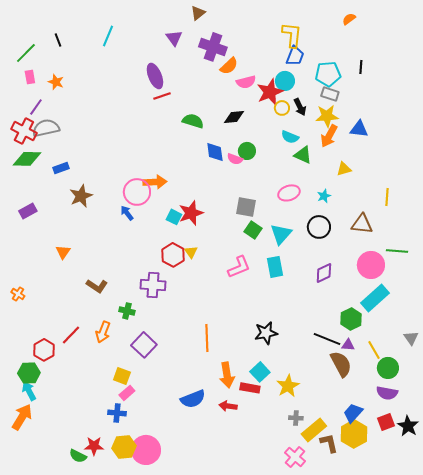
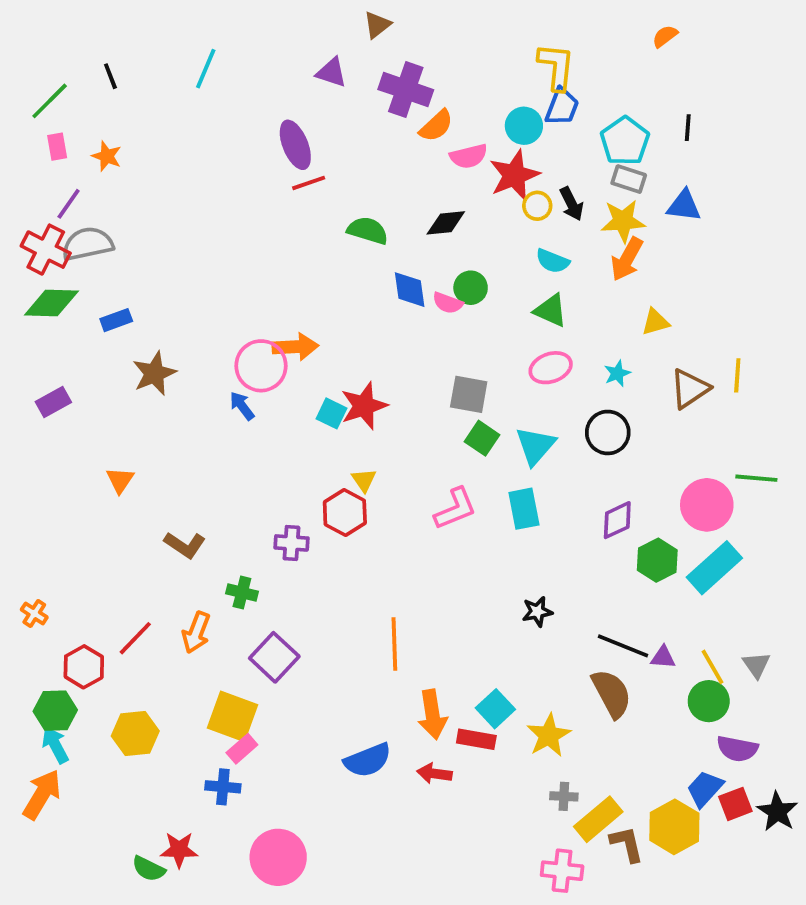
purple triangle: (174, 38) -> (331, 72), turned -36
cyan pentagon: (328, 74) -> (625, 141), turned -30
cyan circle: (285, 81) -> (524, 126), moved
blue triangle: (359, 129) -> (684, 206), moved
green triangle: (303, 155) -> (551, 311), moved
brown triangle: (362, 224) -> (690, 389), moved, turned -40
red hexagon: (173, 255) -> (345, 512), moved
purple cross: (153, 285) -> (291, 543), size x0.7
orange cross: (18, 294) -> (34, 613), moved
green hexagon: (351, 319) -> (657, 560), moved
black star: (266, 333) -> (537, 612), moved, size x0.7
gray triangle: (411, 338) -> (756, 665), moved
brown semicircle: (341, 364) -> (612, 693), moved
green circle: (388, 368) -> (709, 701), moved
yellow square: (122, 376) -> (232, 716), size x1.5
blue trapezoid: (353, 413) -> (705, 789), moved
yellow hexagon: (124, 447) -> (135, 733), moved
pink cross: (295, 457) -> (562, 871), turned -35

